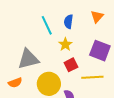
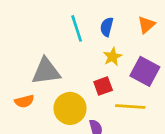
yellow star: (65, 44) -> (112, 57), moved

